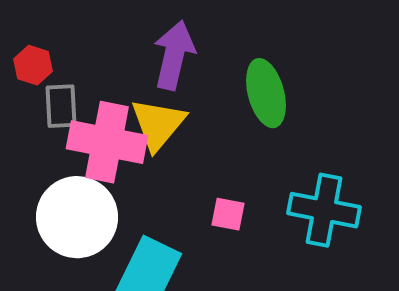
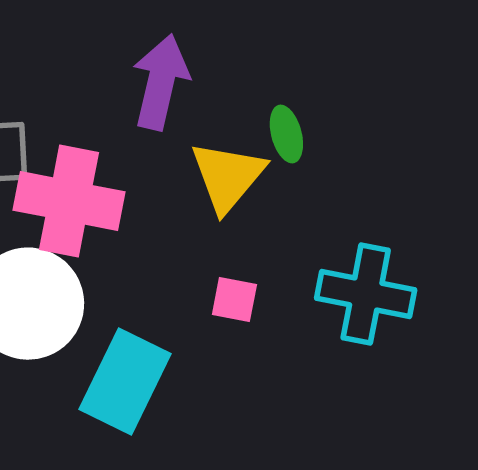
green ellipse: (266, 93) -> (286, 134), size x0.6
yellow triangle: (158, 124) -> (228, 176), moved

